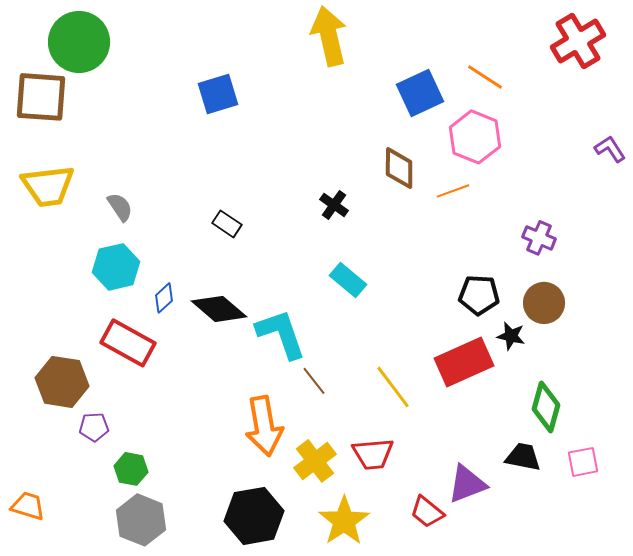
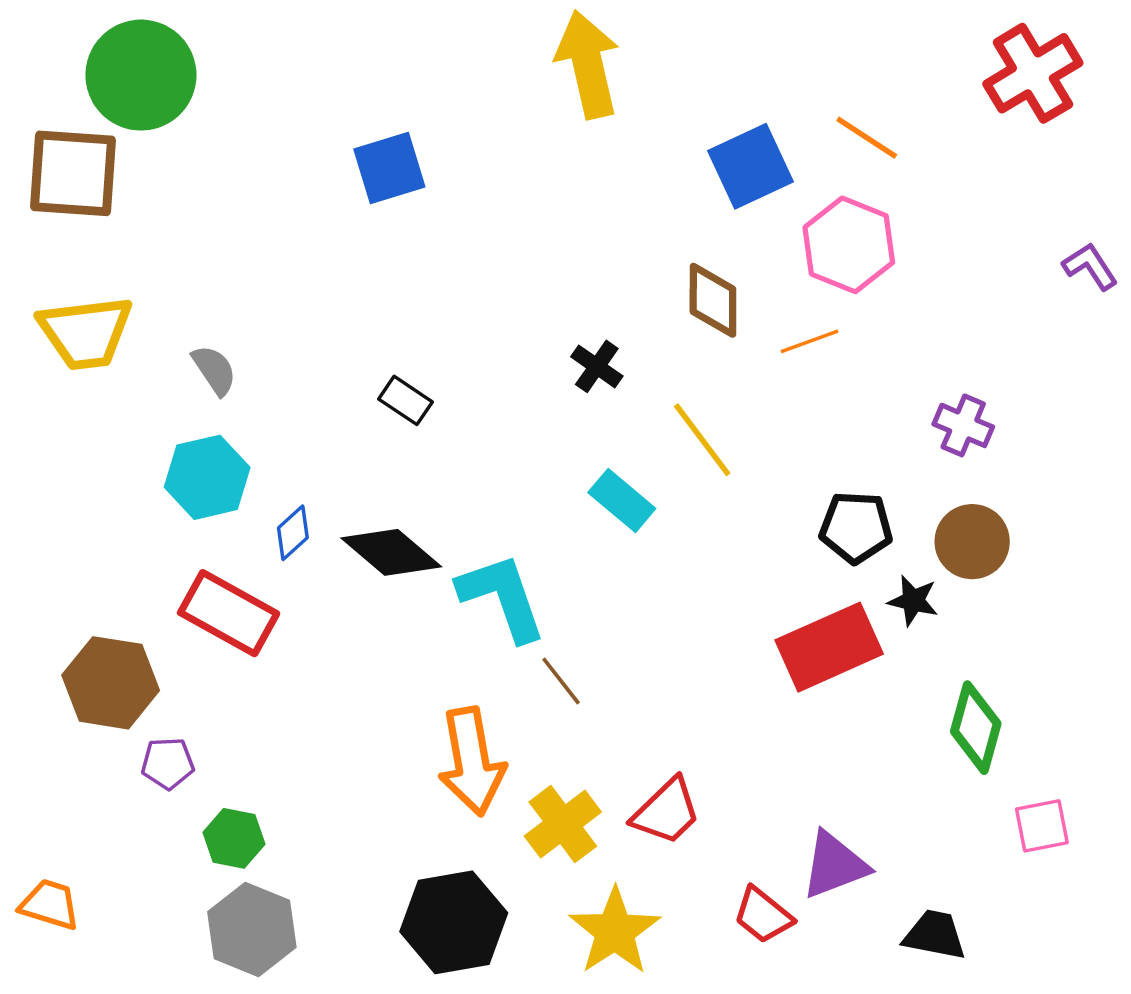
yellow line: (393, 387) -> (702, 440), moved
red trapezoid: (373, 454) -> (666, 812), turned -39
black trapezoid: (523, 457) -> (935, 935), moved

